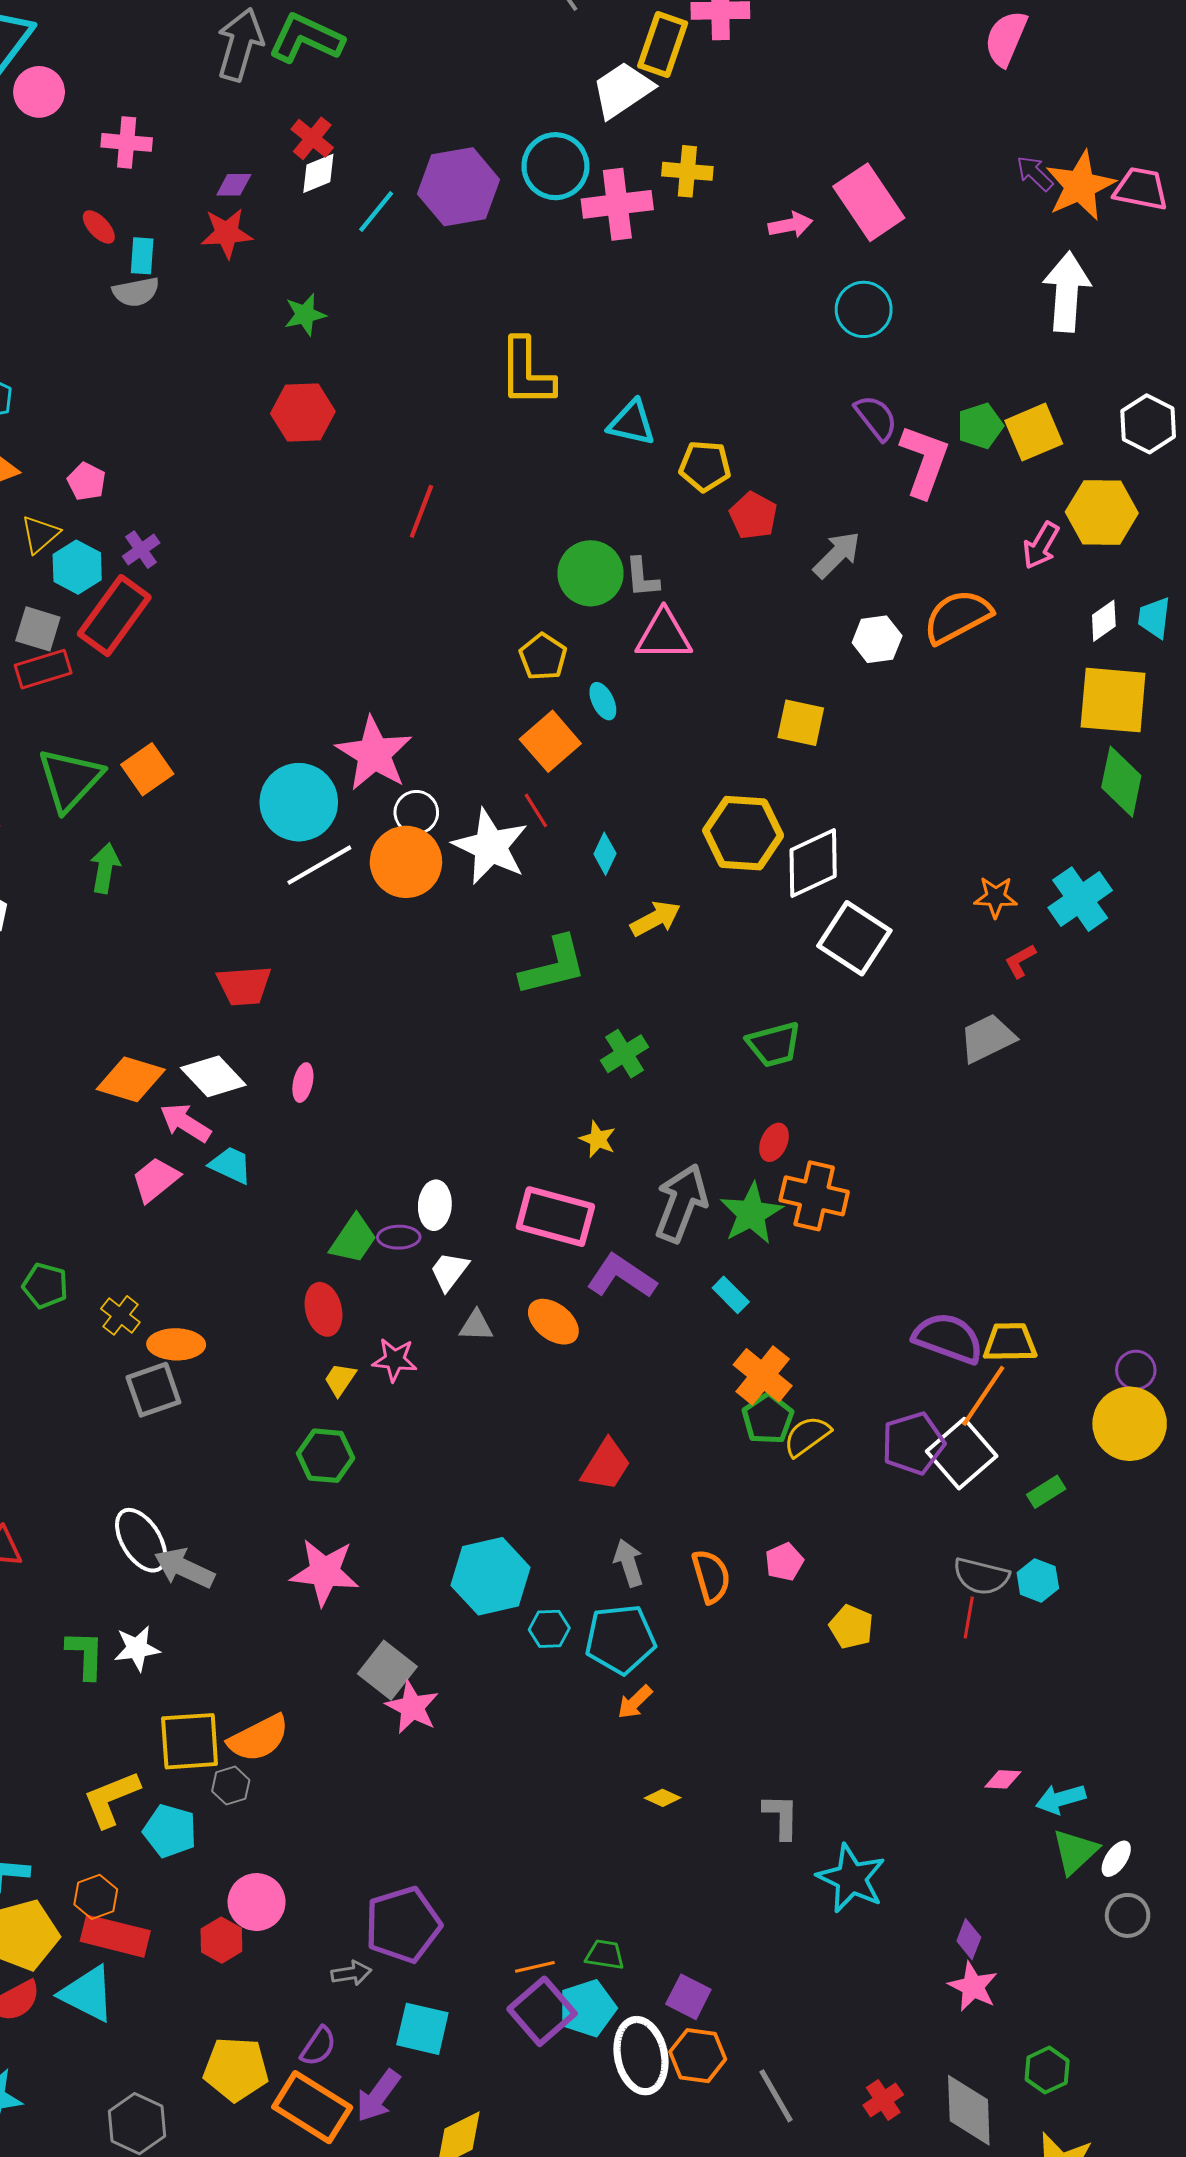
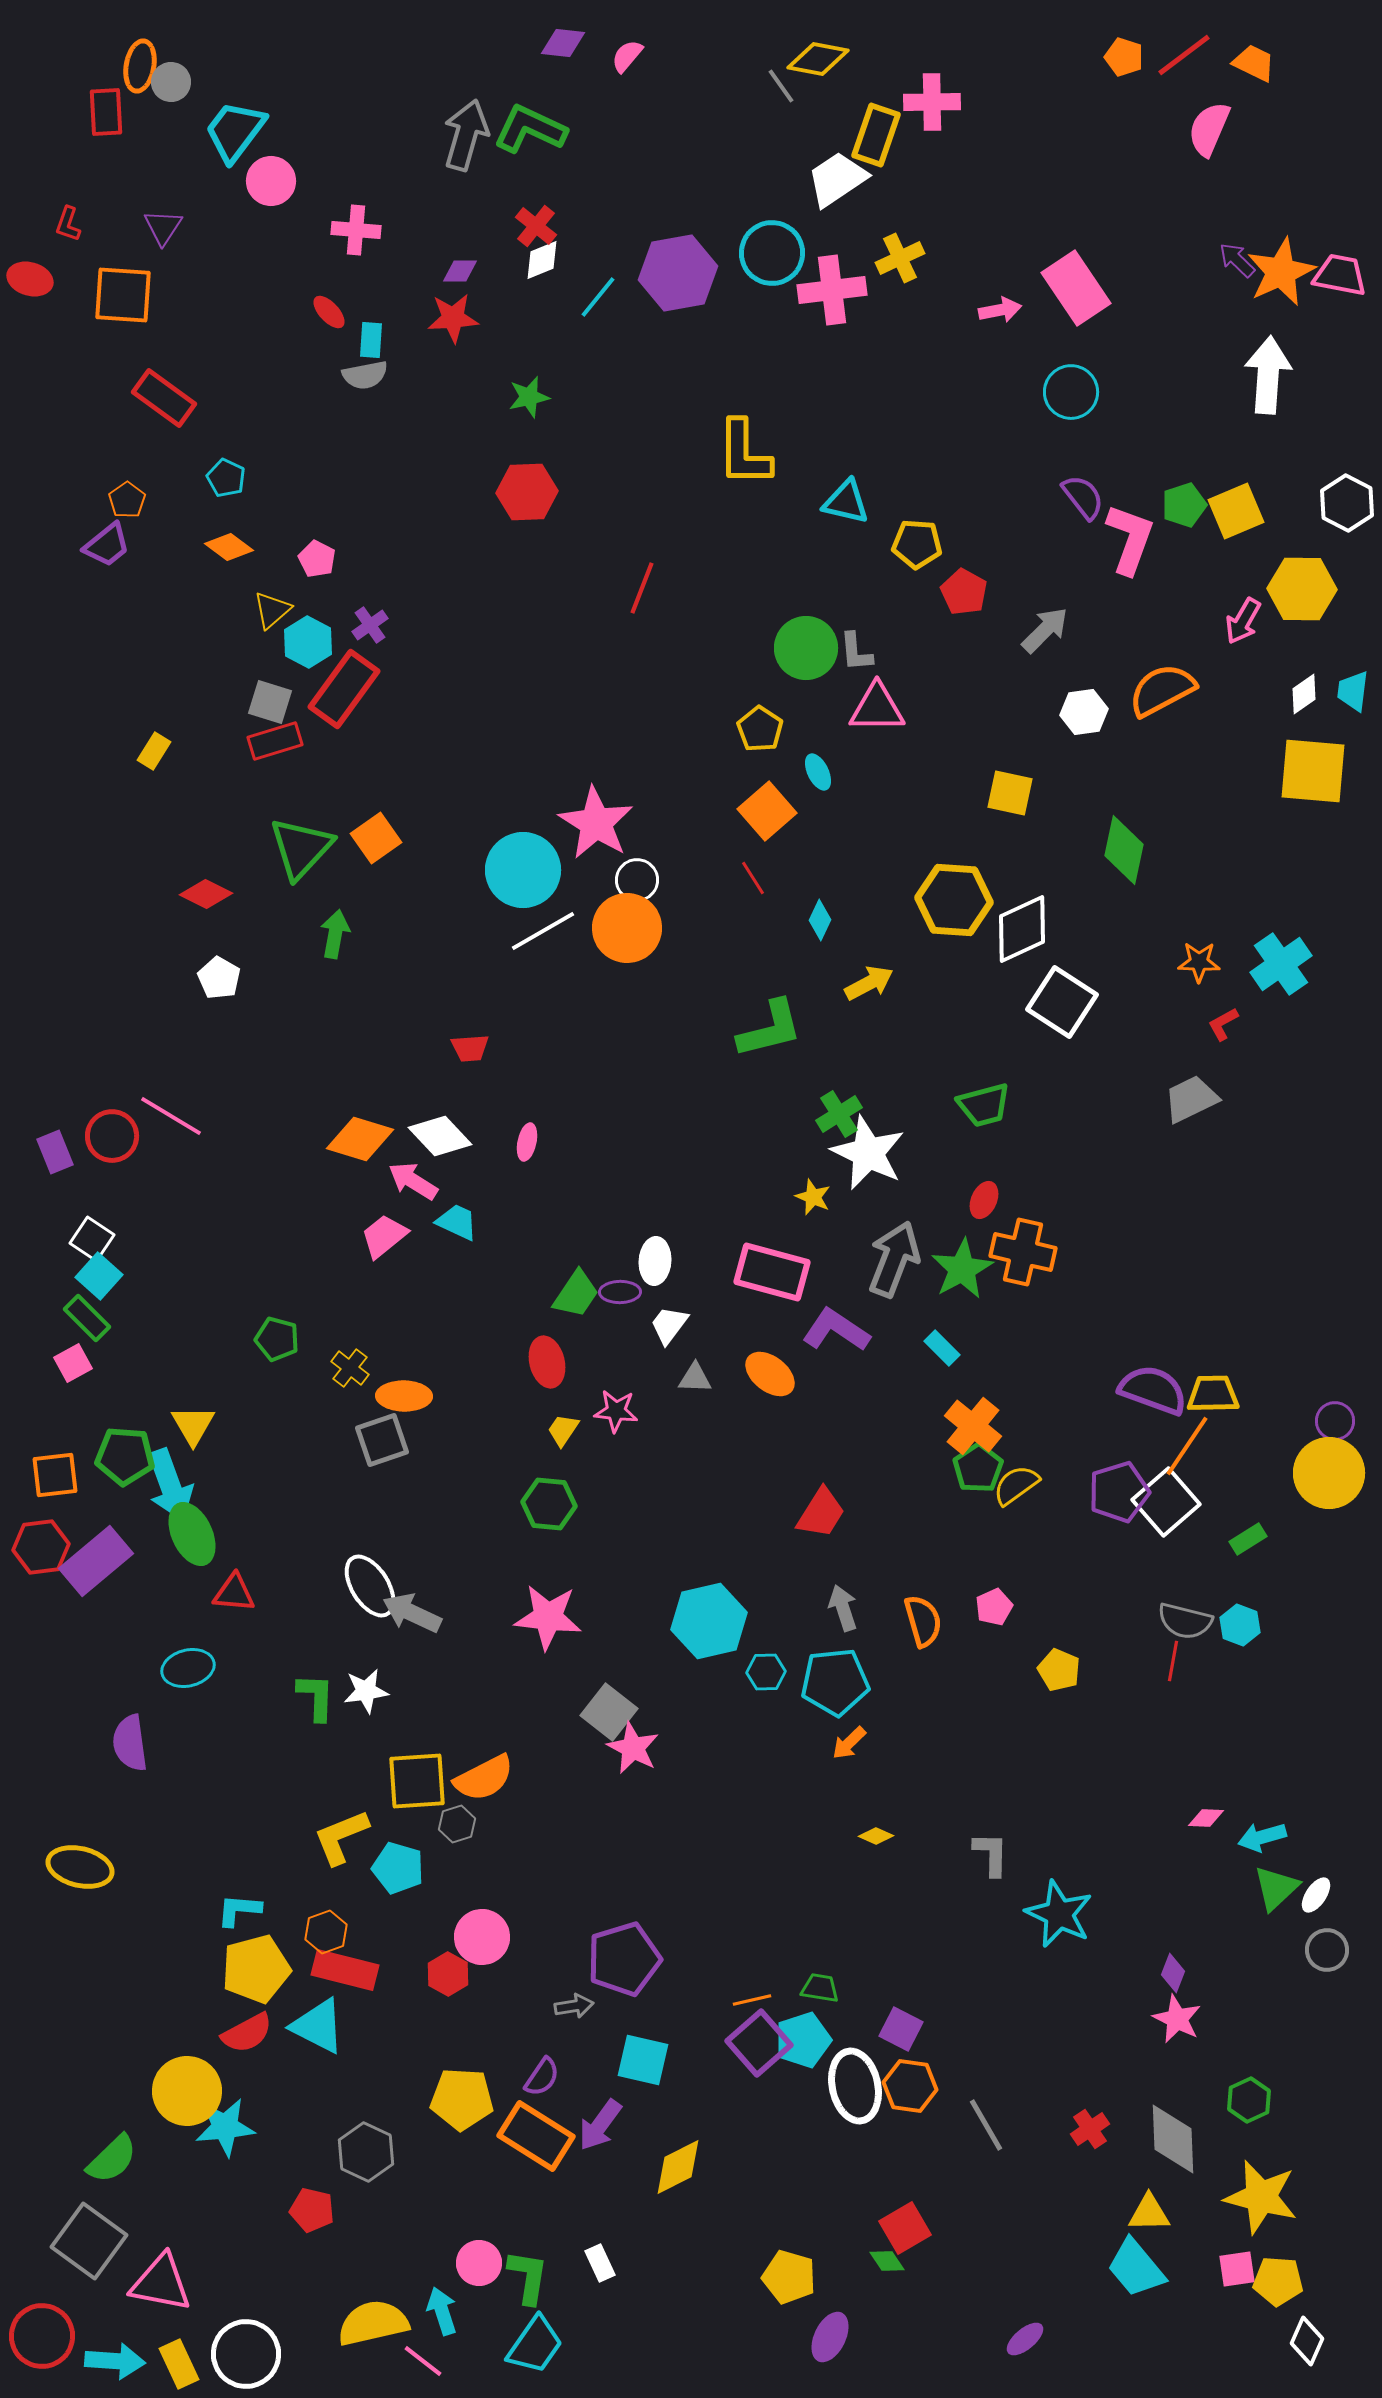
yellow cross: (687, 171) -> (900, 258), turned -30
green diamond: (1121, 782) -> (1124, 850), moved
white star: (491, 846) -> (868, 1153), moved
red trapezoid: (244, 986) -> (470, 1048), size x0.7

